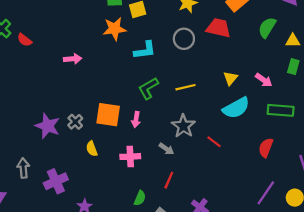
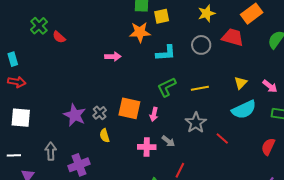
pink arrow: (73, 59) -> (113, 57), moved
yellow semicircle: (92, 149) -> (105, 136), moved
gray arrow: (166, 149) -> (168, 141), moved

